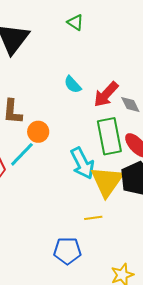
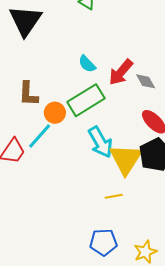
green rectangle: (109, 136) -> (86, 100), moved, turned 72
blue pentagon: (67, 251) -> (103, 242), moved

